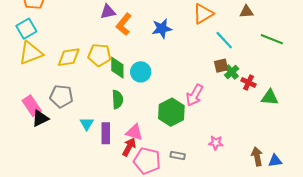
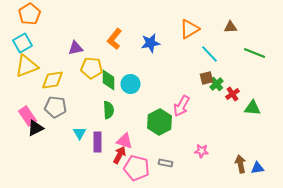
purple triangle: (108, 12) -> (76, 48), moved
yellow diamond: (69, 57) -> (52, 80), moved
red cross: (249, 83) -> (232, 94), turned 32

